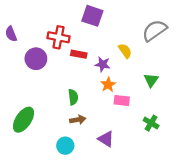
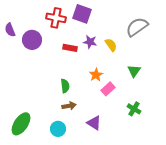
red cross: (59, 37) -> (56, 18), moved
purple circle: (36, 59) -> (32, 40), moved
purple star: (103, 64) -> (90, 42), moved
pink rectangle: (122, 100) -> (108, 89), turned -48
green ellipse: (24, 120) -> (21, 124), moved

